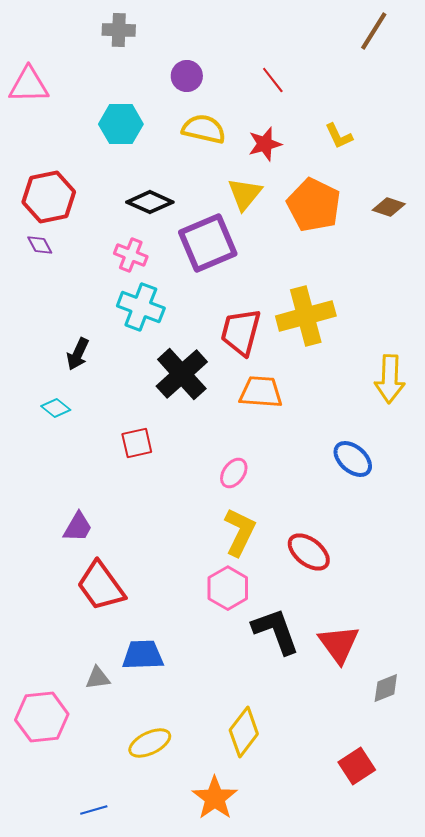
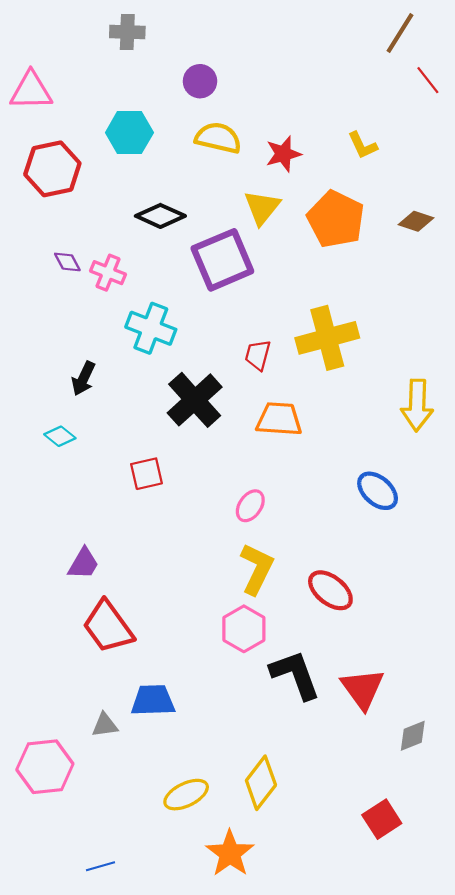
red line: (273, 80) -> (428, 80), moved
red hexagon: (49, 197) -> (52, 169), moved
purple diamond: (40, 245) -> (67, 262), moved
pink cross: (131, 255) -> (108, 273), moved
red trapezoid: (241, 332) -> (258, 355), size x0.6
yellow ellipse: (150, 743) -> (186, 795), moved

